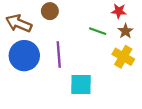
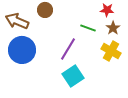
purple line: (59, 54) -> (68, 49), moved, turned 35
cyan square: (81, 85) -> (73, 76), turned -35

